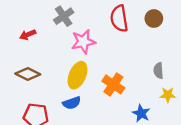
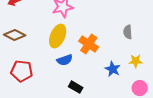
yellow star: (168, 95) -> (136, 61), moved
blue semicircle: (72, 103) -> (65, 60), moved

